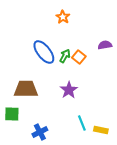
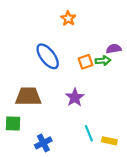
green arrow: (65, 56) -> (103, 61), moved, turned 56
orange square: (79, 57) -> (86, 62), turned 32

